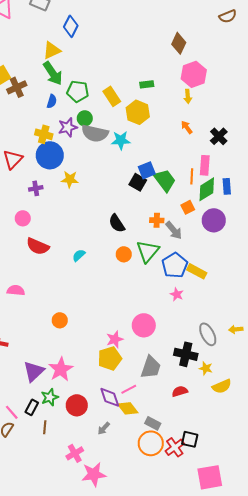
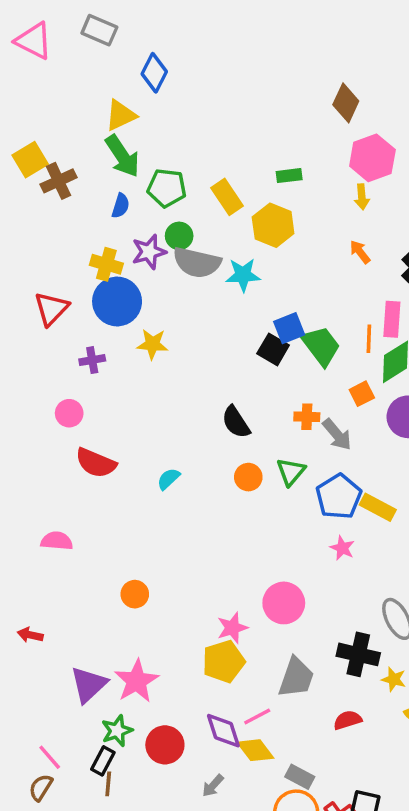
green triangle: (148, 251) -> (291, 472), size x0.7
black rectangle: (32, 407) -> (103, 761), moved

